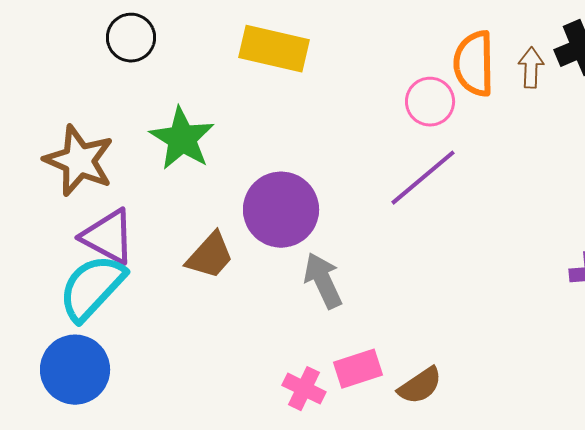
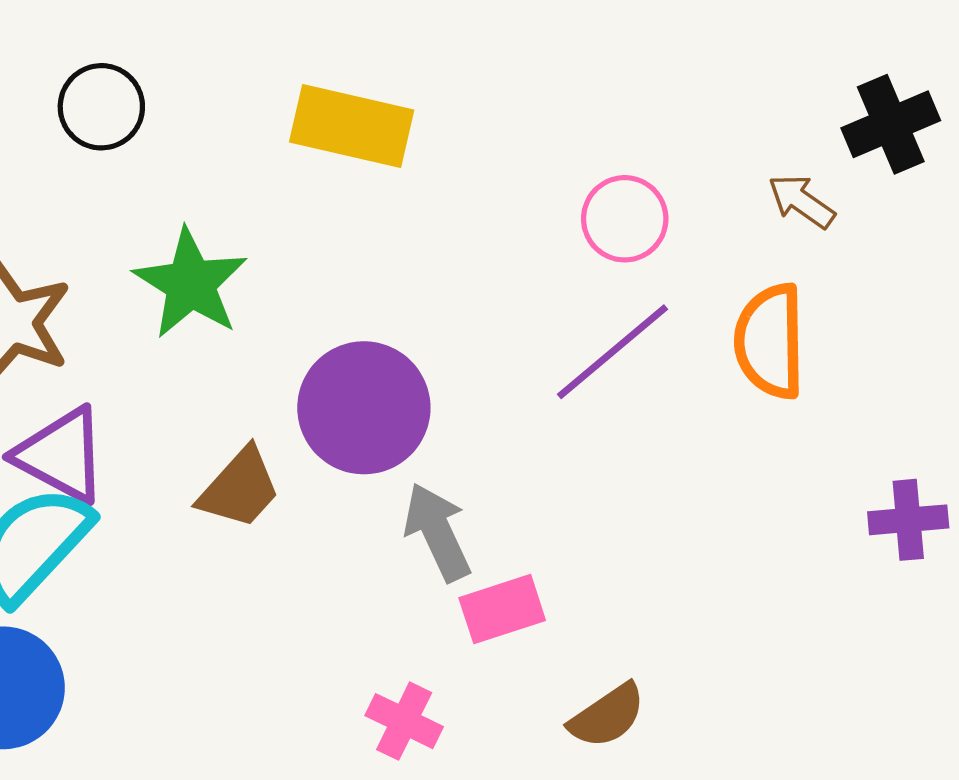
orange semicircle: (474, 64) -> (770, 341), moved
brown arrow: (531, 68) -> (801, 201), moved, turned -57
pink rectangle: (358, 369) -> (502, 609), moved

